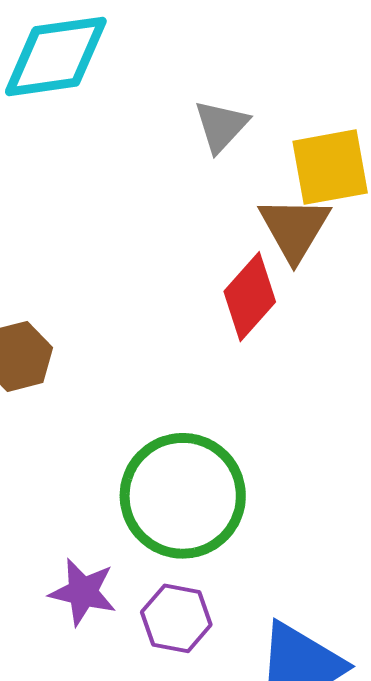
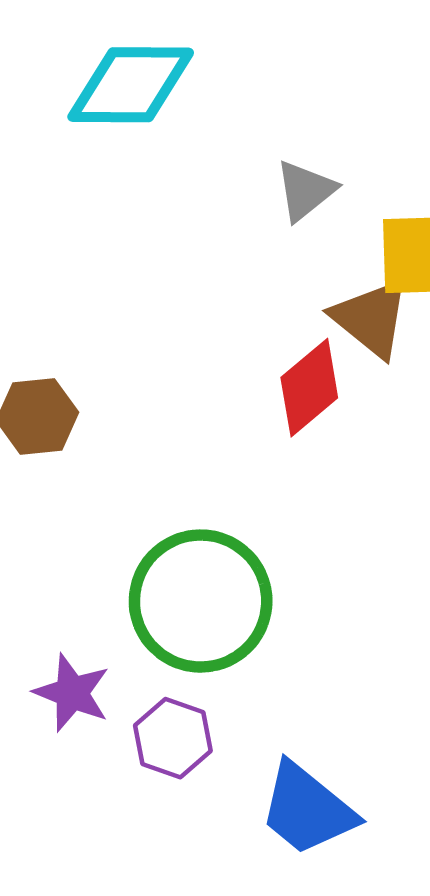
brown triangle: (294, 229) -> (371, 318), turned -30

